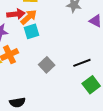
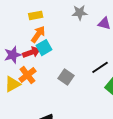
red arrow: (16, 14) -> (31, 52), moved

